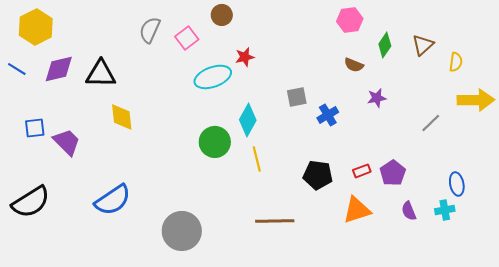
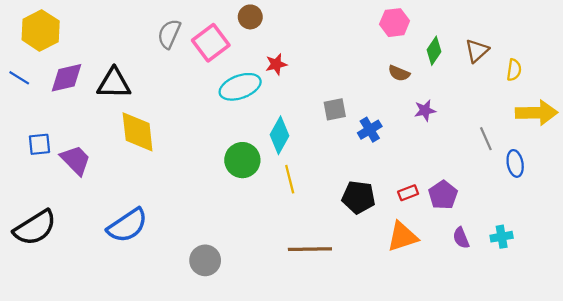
pink square: (187, 38) -> (211, 43), size x1.4
yellow diamond: (122, 117) -> (138, 132), size x1.4
gray line: (431, 123) -> (486, 139), turned -70
blue ellipse: (457, 184) -> (515, 163), moved
gray circle: (182, 231) -> (205, 260), size x0.7

